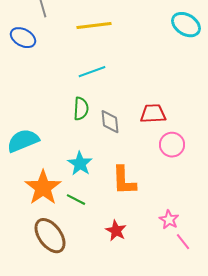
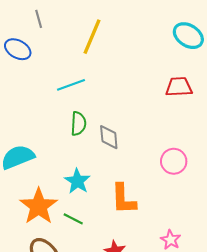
yellow line: (94, 26) -> (92, 37), turned -60
cyan line: (92, 72) -> (71, 85), moved
red trapezoid: (153, 114) -> (179, 87), moved

